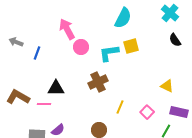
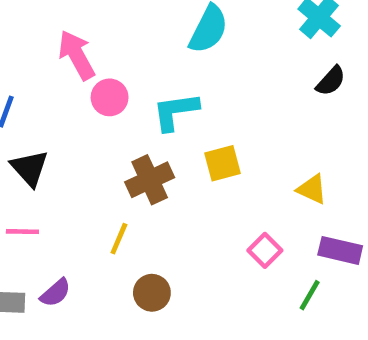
black semicircle: (175, 40) -> (331, 81), turned -104
yellow square: (131, 46) -> (223, 163), moved
black triangle: (56, 88) -> (30, 168), moved, turned 48
yellow line: (120, 107) -> (119, 239), moved

